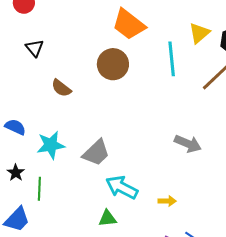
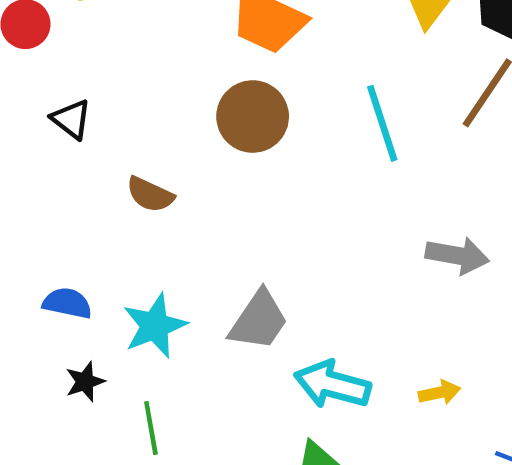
cyan line: (172, 59) -> (382, 123), moved
black star: (16, 173) -> (85, 382), moved, turned 30

